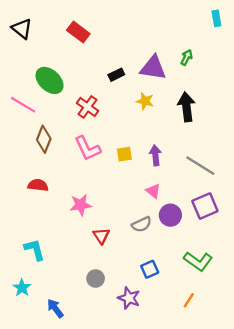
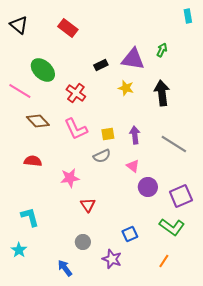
brown diamond: (44, 139) -> (38, 121), turned -65
purple square: (205, 206) -> (181, 196), moved
gray semicircle: (142, 224) -> (102, 156), moved
blue arrow: (55, 308) -> (65, 268), moved

